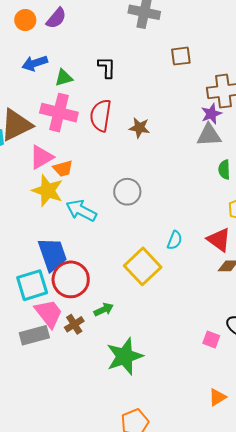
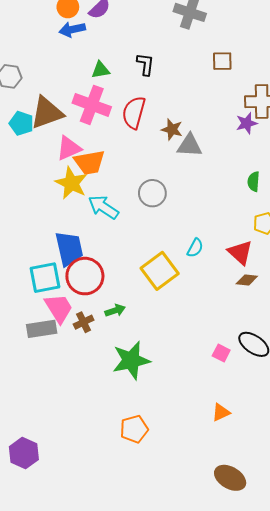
blue arrow: (35, 63) -> (72, 29), moved
gray triangle: (209, 135) -> (190, 146), moved
orange trapezoid: (63, 169) -> (89, 162), size x1.5

